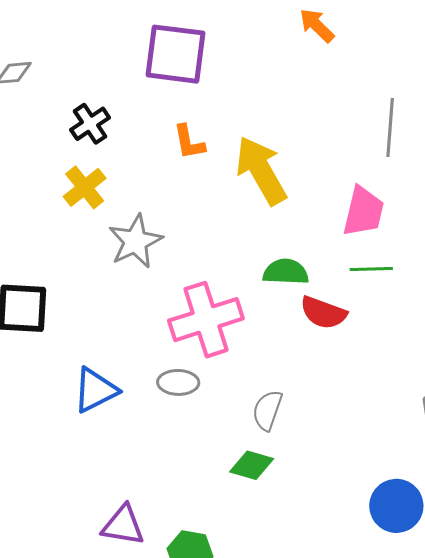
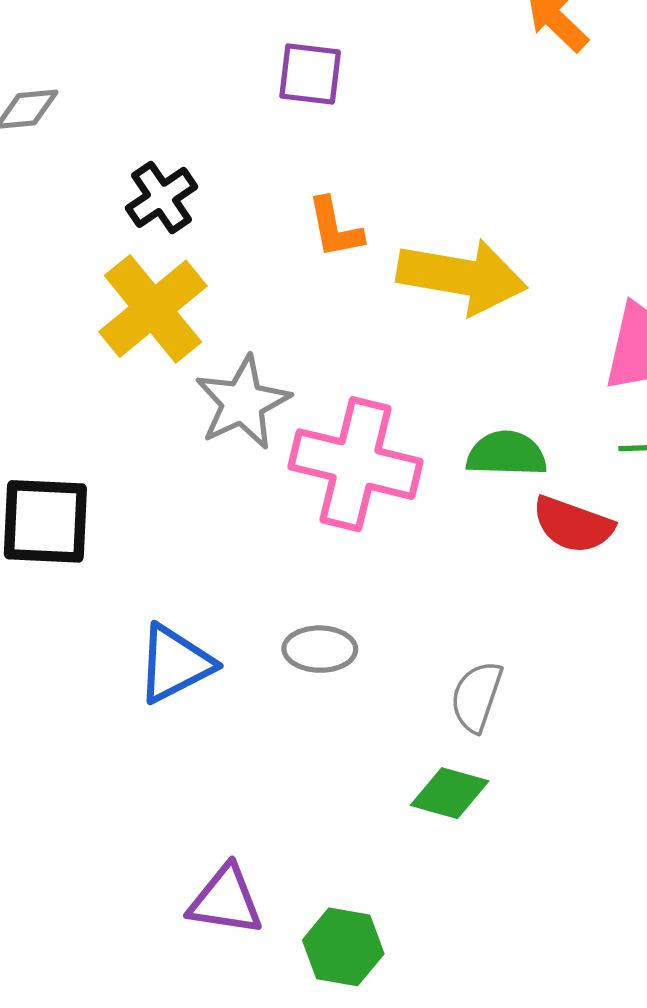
purple square: (175, 54) -> (310, 74), size x0.6
yellow arrow: (261, 170) -> (462, 277), turned 130
yellow cross: (85, 187) -> (153, 309), size x1.4
pink cross: (206, 320) -> (356, 464), moved, turned 32

